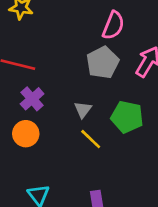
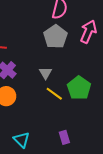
green pentagon: (127, 117) -> (79, 88), moved, turned 30

